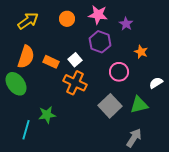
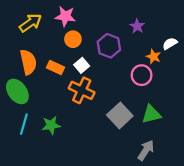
pink star: (98, 15) -> (65, 16), moved
orange circle: (67, 19) -> (73, 39), moved
orange semicircle: (26, 57) -> (28, 62), turned -30
pink circle: (119, 72) -> (142, 75), moved
white semicircle: (156, 83) -> (170, 44), moved
cyan line: (26, 130) -> (24, 124), moved

